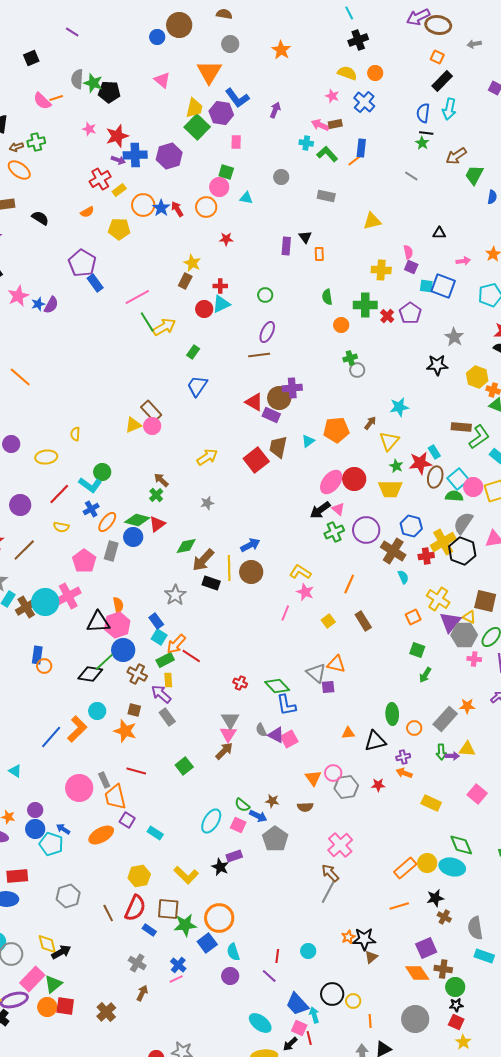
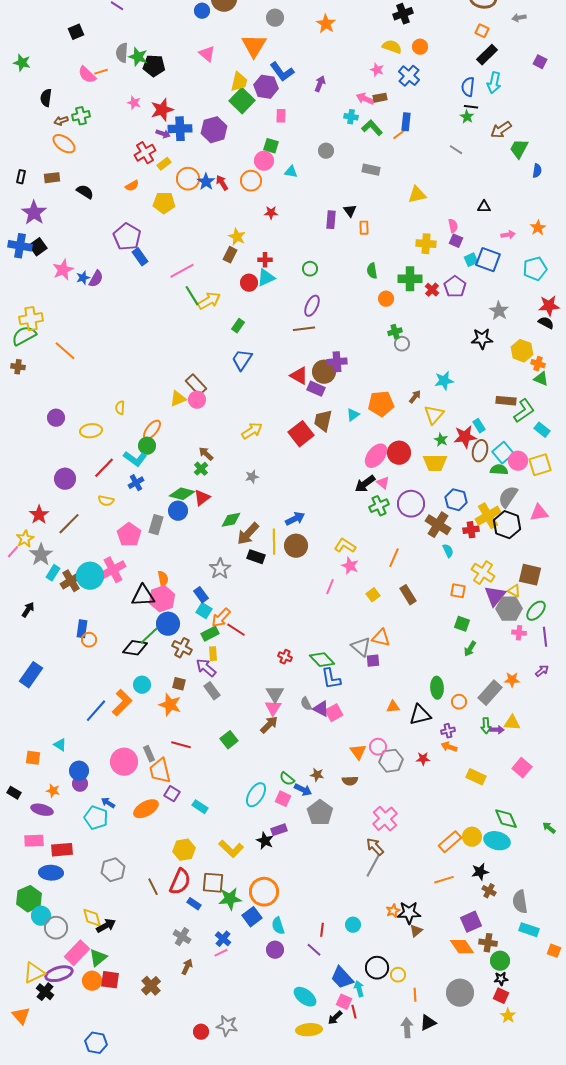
cyan square: (426, 286) -> (471, 260), turned -32
orange ellipse: (107, 522) -> (152, 430), moved
orange square: (413, 617) -> (458, 591), turned 35
blue circle: (35, 829) -> (79, 771), moved

